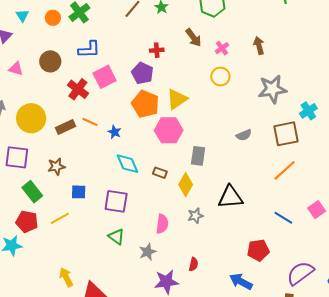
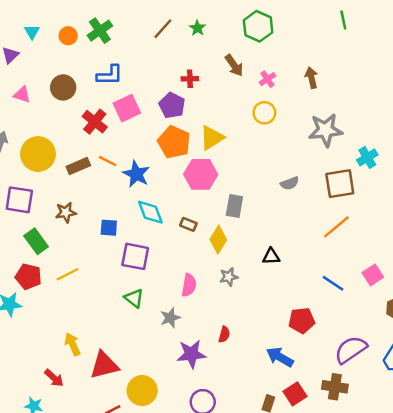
blue star: (114, 132) -> (136, 174), size x1.6
blue square: (79, 192) -> (109, 228), moved
black triangle: (230, 197) -> (271, 256), size x0.6

